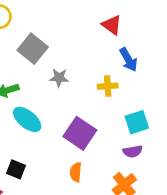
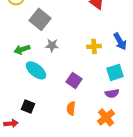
blue arrow: (128, 60) -> (120, 41), moved
gray star: (59, 78) -> (52, 45), moved
purple square: (80, 133) -> (74, 80), size x0.7

